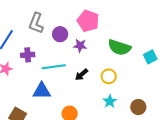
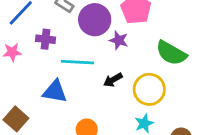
purple circle: (60, 34) -> (95, 20), size x1.5
yellow circle: (109, 76) -> (149, 89), size x1.5

